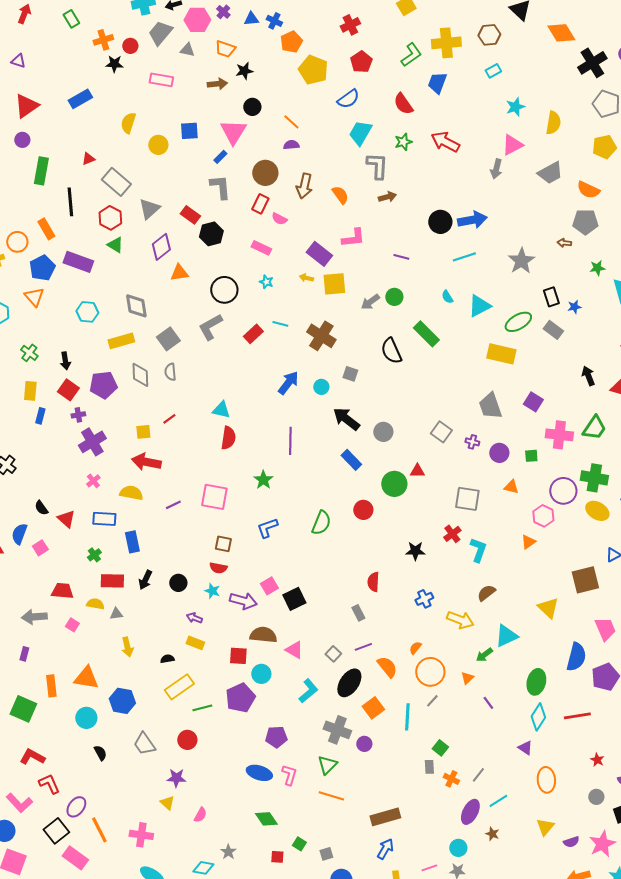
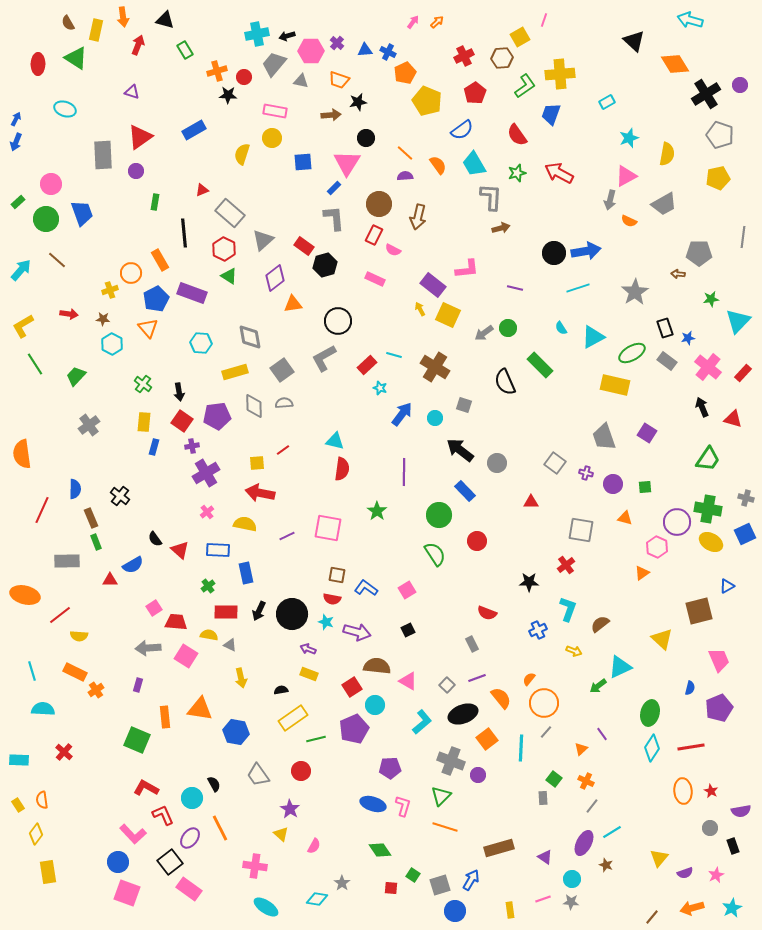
brown hexagon: (489, 35) -> (502, 58), moved
cyan trapezoid: (360, 133) -> (474, 164), turned -60
yellow circle: (158, 145) -> (272, 138), moved
green rectangle: (41, 171) -> (155, 202), size x0.6
orange semicircle: (588, 190) -> (629, 221), moved, size x0.7
orange semicircle: (340, 195) -> (438, 165), moved
yellow arrow: (306, 278) -> (420, 309), turned 48
cyan star: (266, 282) -> (380, 388), moved
yellow square: (334, 284) -> (448, 315), turned 30
gray semicircle: (170, 372) -> (284, 403), turned 90
pink cross: (559, 435) -> (708, 367), moved, turned 32
green circle: (394, 484) -> (439, 515), moved
green semicircle: (321, 523) -> (435, 554), turned -55
blue L-shape: (267, 528) -> (366, 588), moved, turned 55
blue semicircle: (19, 534) -> (133, 565), turned -140
pink square: (40, 548) -> (154, 608), moved
cyan L-shape: (478, 550) -> (568, 609), moved
red semicircle: (373, 582) -> (487, 613), turned -72
black circle: (178, 583) -> (292, 614), size x1.8
pink square: (269, 586) -> (407, 590), moved
black square: (294, 599) -> (408, 630), size x0.6
gray triangle: (116, 614) -> (230, 645), turned 32
yellow arrow: (460, 620) -> (574, 651), size x0.6
pink square: (72, 625) -> (186, 656), size x1.6
red square: (238, 656) -> (352, 687), turned -36
blue semicircle: (576, 657) -> (690, 688), size x0.5
orange triangle: (467, 678) -> (581, 749), moved
black ellipse: (349, 683) -> (463, 714), turned 36
cyan circle: (86, 718) -> (192, 798), moved
purple triangle: (525, 748) -> (545, 857), moved
purple star: (176, 778) -> (290, 809), turned 30
orange cross: (451, 779) -> (586, 781), moved
orange ellipse: (546, 780) -> (683, 791), moved
orange line: (99, 830) -> (220, 828), moved
pink star: (602, 844) -> (716, 875), size x0.6
blue arrow: (385, 849) -> (471, 880), moved
gray square: (326, 854) -> (440, 885), size x1.5

